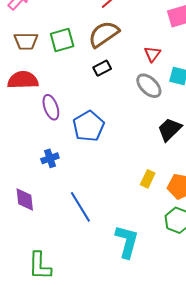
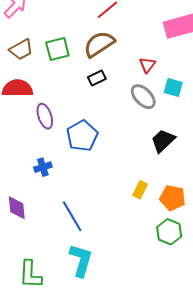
brown trapezoid: (26, 41) -> (21, 49), turned -30
cyan L-shape: (127, 241) -> (81, 260), moved

